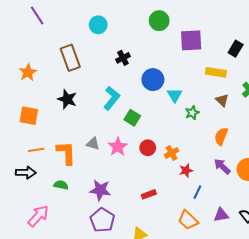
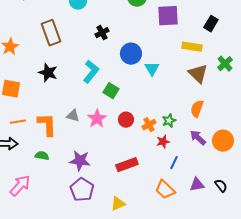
brown triangle: (222, 100) -> (198, 74), size x1.5
green star: (192, 113) -> (169, 121), moved
red rectangle: (149, 194) -> (127, 165), size x1.5

